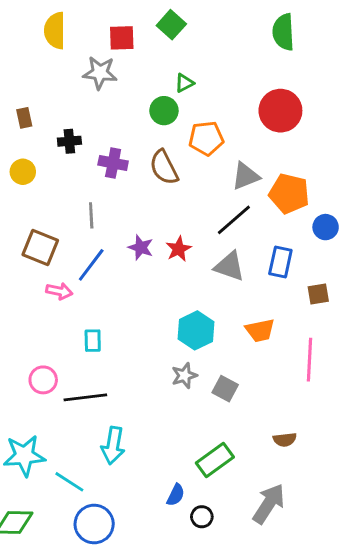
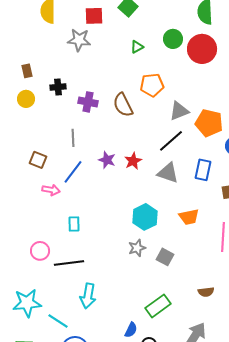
green circle: (164, 111) -> (173, 39), moved
red circle: (280, 111) -> (202, 49), moved
yellow circle: (23, 172) -> (26, 99), moved
brown square: (40, 247) -> (38, 160), size x0.7

